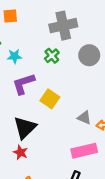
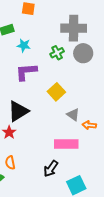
gray circle: (89, 55) -> (83, 53), moved
yellow square: (50, 99) -> (56, 92), moved

